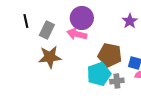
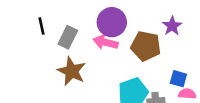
brown pentagon: (110, 55) -> (146, 46), moved
brown star: (50, 57) -> (72, 71), turned 30

